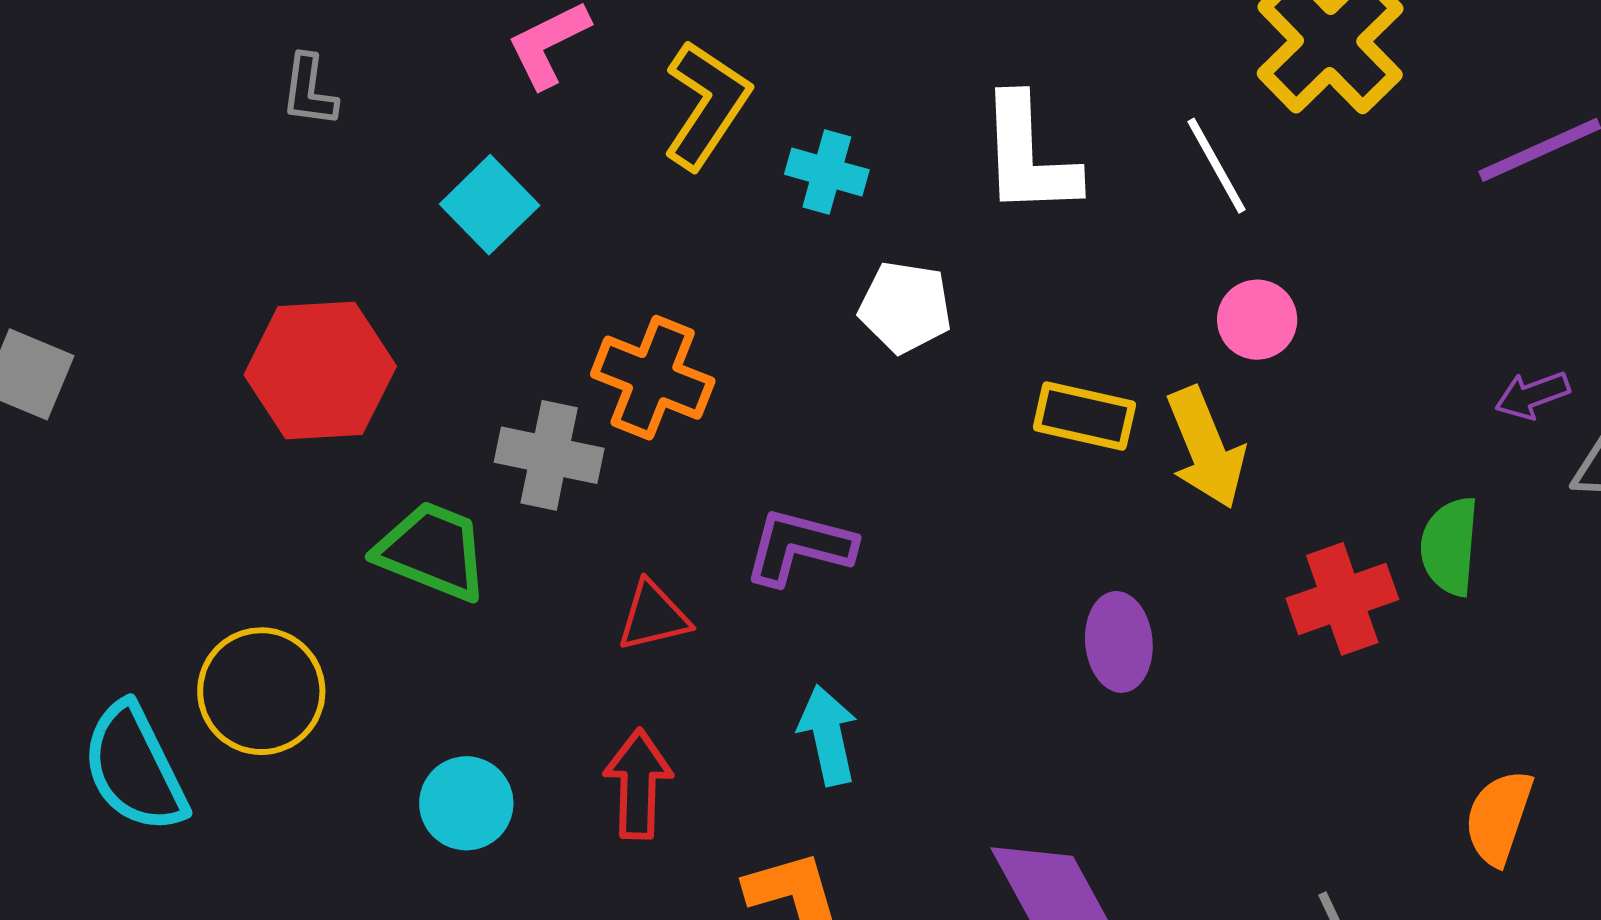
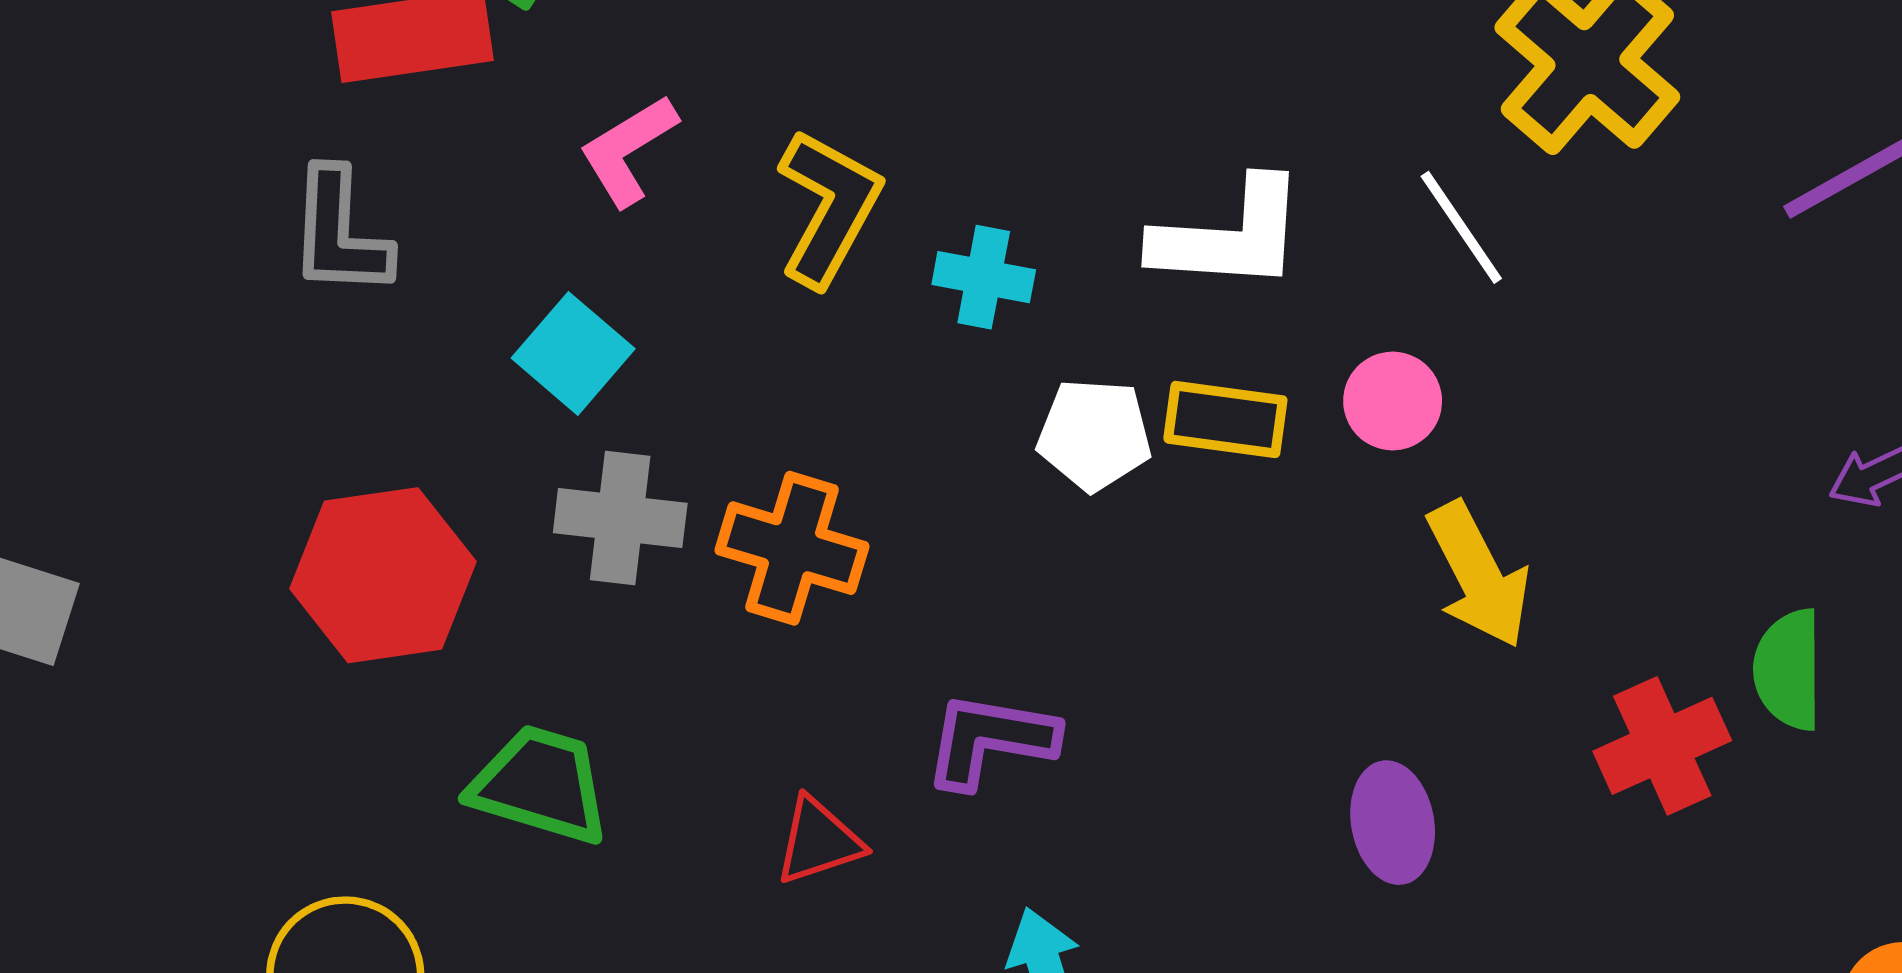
gray L-shape: (309, 91) -> (339, 233), size x1.5
white L-shape: (1028, 156) -> (1229, 236), turned -79
pink circle: (1257, 320) -> (1393, 401), moved
yellow rectangle: (1084, 416) -> (1225, 419), moved
gray cross: (549, 455) -> (620, 518), moved

